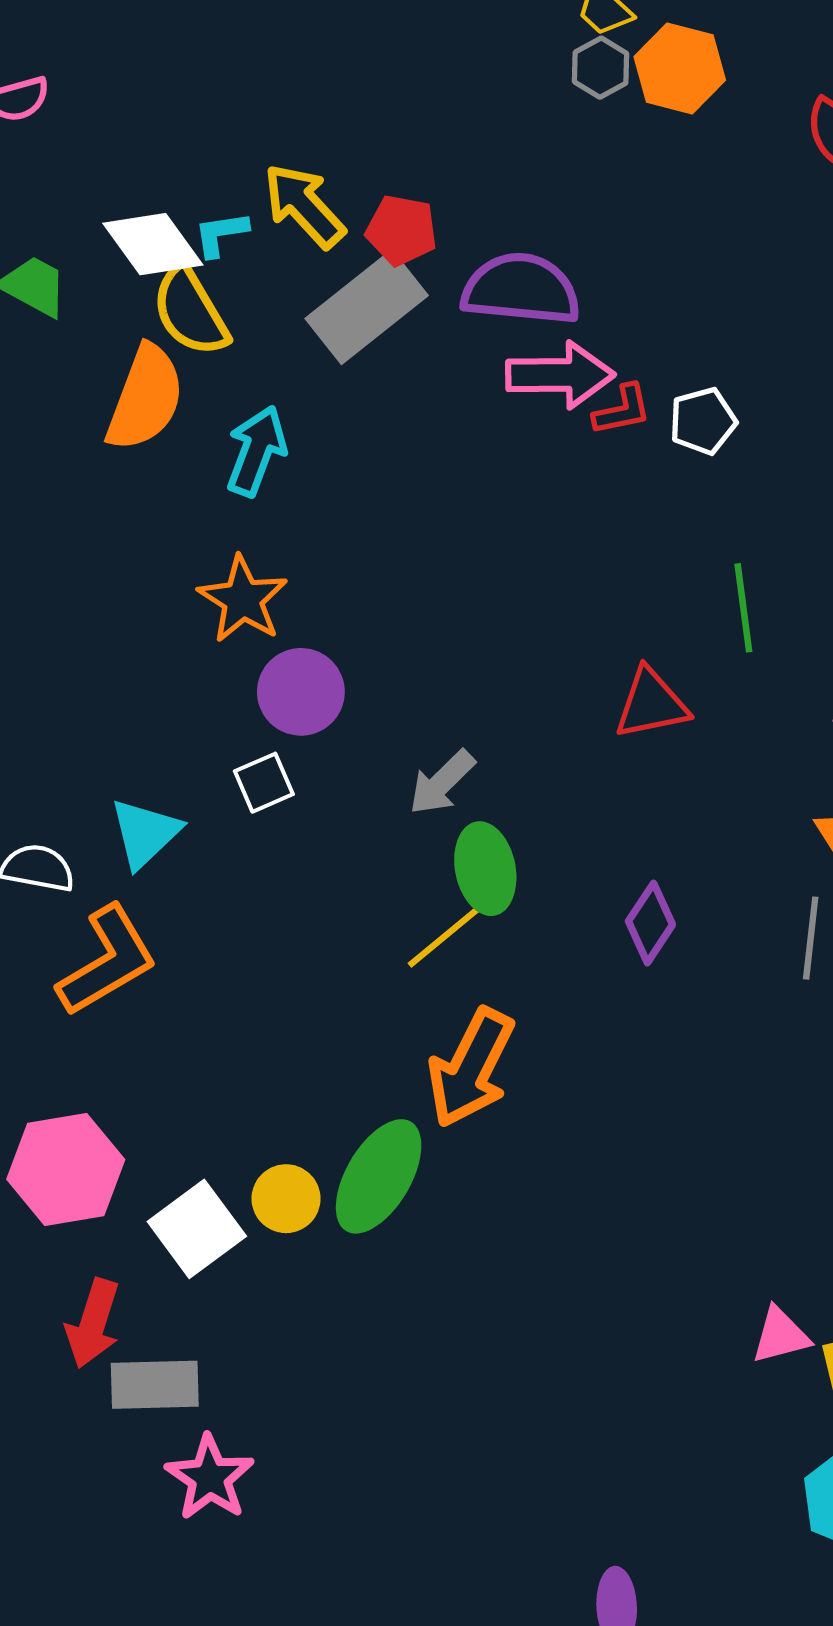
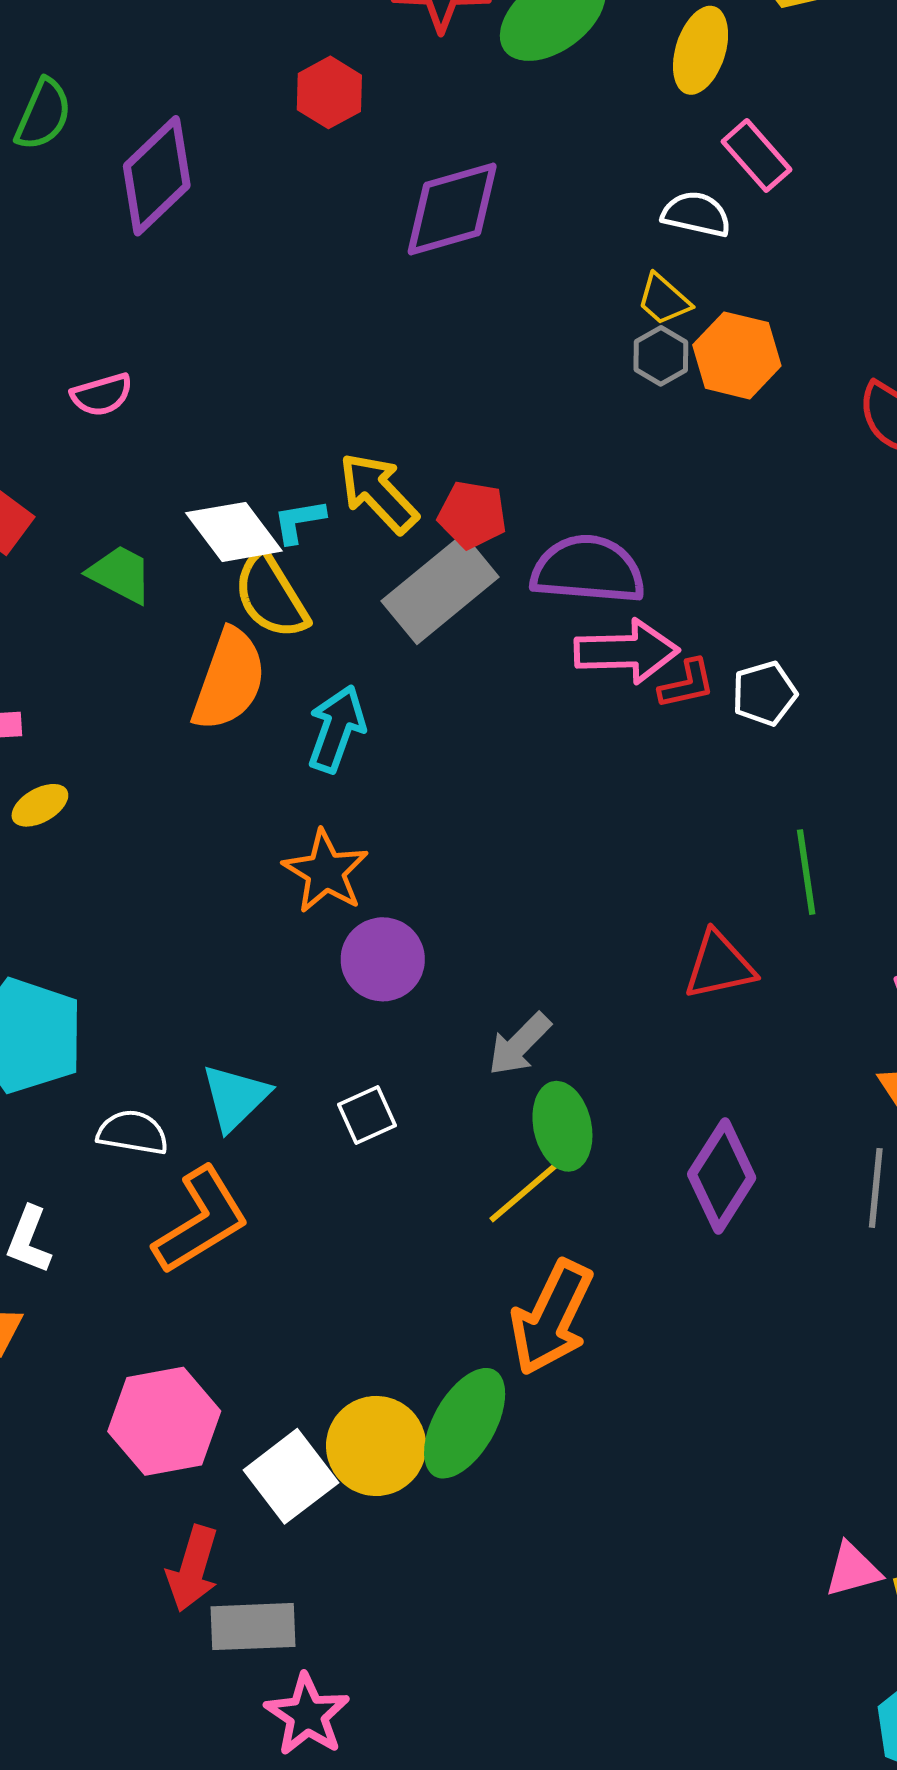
white square: (264, 783) -> (367, 1115), moved
purple diamond: (650, 923) -> (722, 1176), size x1.4
yellow circle: (286, 1199) -> (376, 1446), size x1.5

